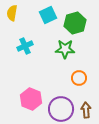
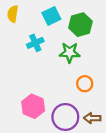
cyan cross: (25, 46) -> (35, 43), moved
brown arrow: (86, 110) -> (92, 118), turned -84

